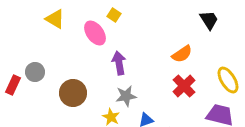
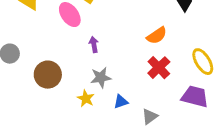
purple arrow: (119, 63) -> (94, 45), size x0.7

